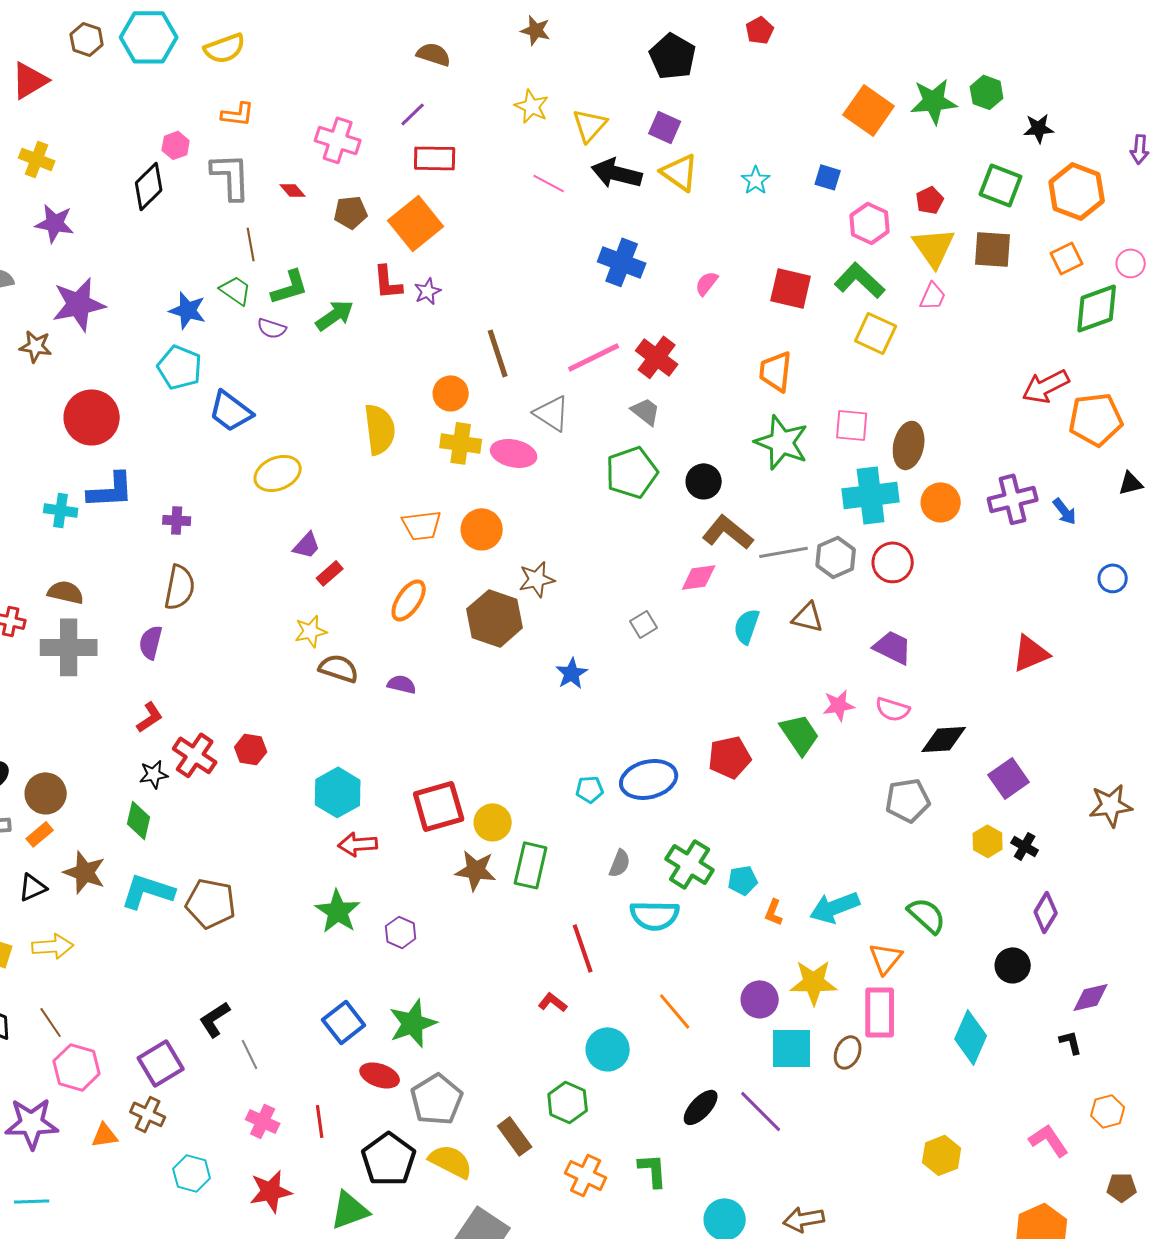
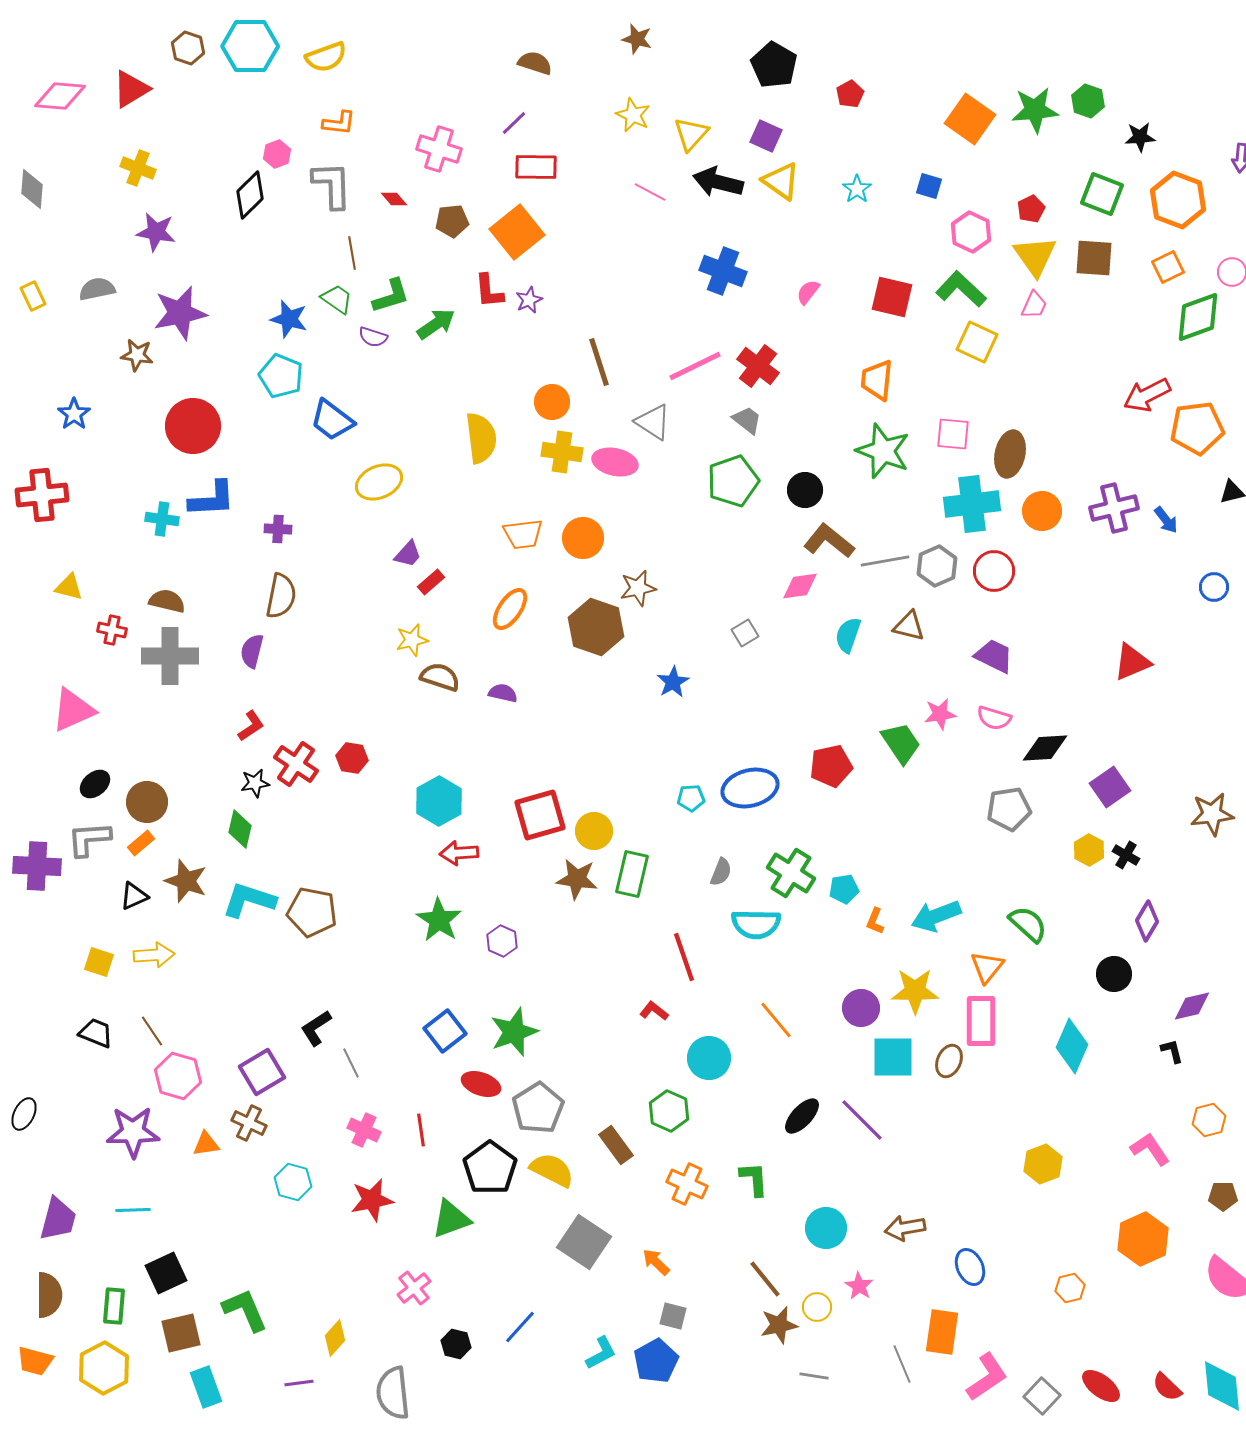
red pentagon: (760, 30) -> (850, 94), moved

